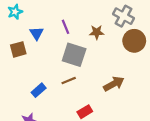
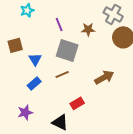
cyan star: (15, 12) -> (27, 10), moved
blue triangle: (37, 33) -> (35, 59), moved

